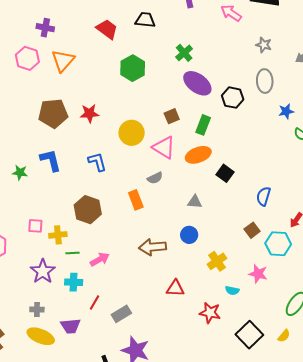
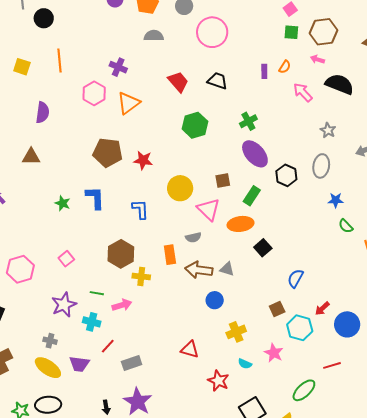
pink square: (35, 226) -> (66, 259), turned 35
yellow cross: (58, 235) -> (141, 276), moved
brown arrow: (152, 247) -> (199, 270), moved

